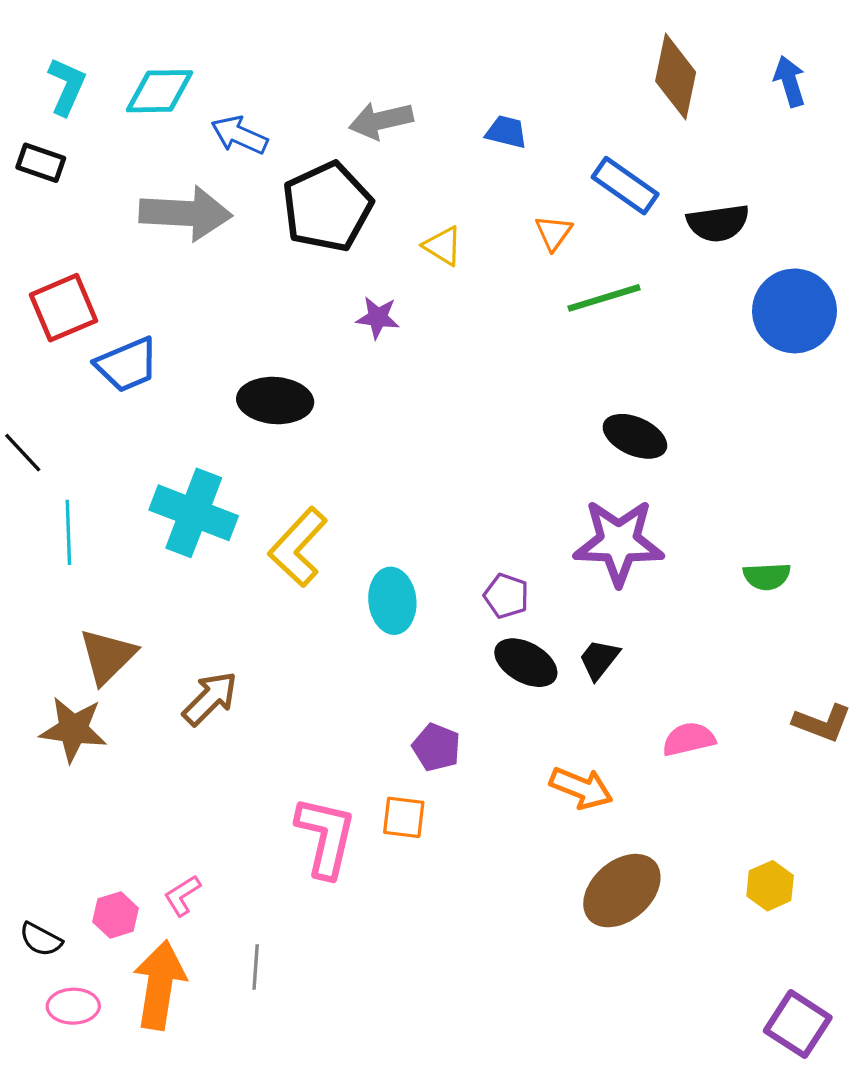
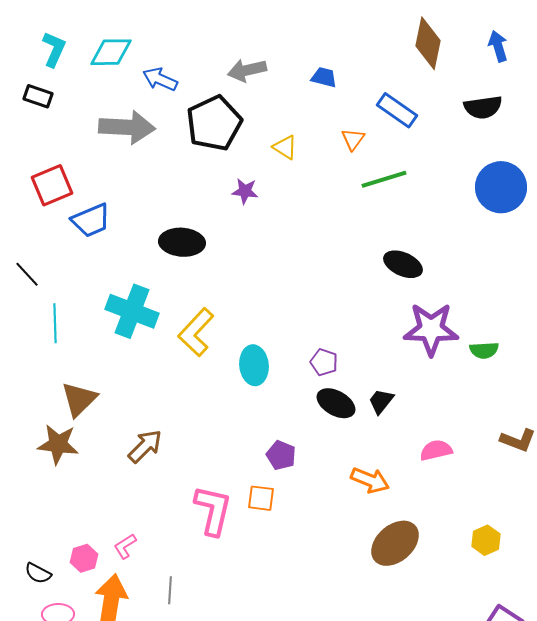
black semicircle: (718, 223) -> (483, 107), moved
purple star: (619, 542) -> (431, 329), moved
brown arrow: (210, 698) -> (145, 446), moved

